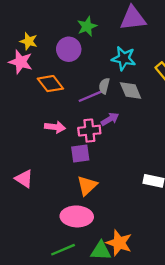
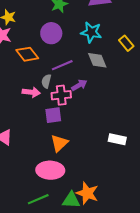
purple circle: (69, 49) -> (51, 33), moved
gray semicircle: (104, 86) -> (46, 81), moved

